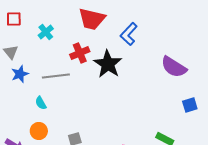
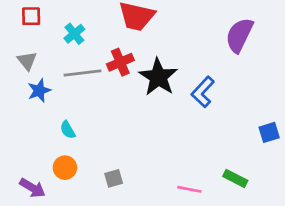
blue L-shape: (129, 34) -> (203, 92), moved
purple semicircle: (174, 67) -> (239, 35), moved, turned 84
gray line: (56, 76) -> (82, 73), moved

